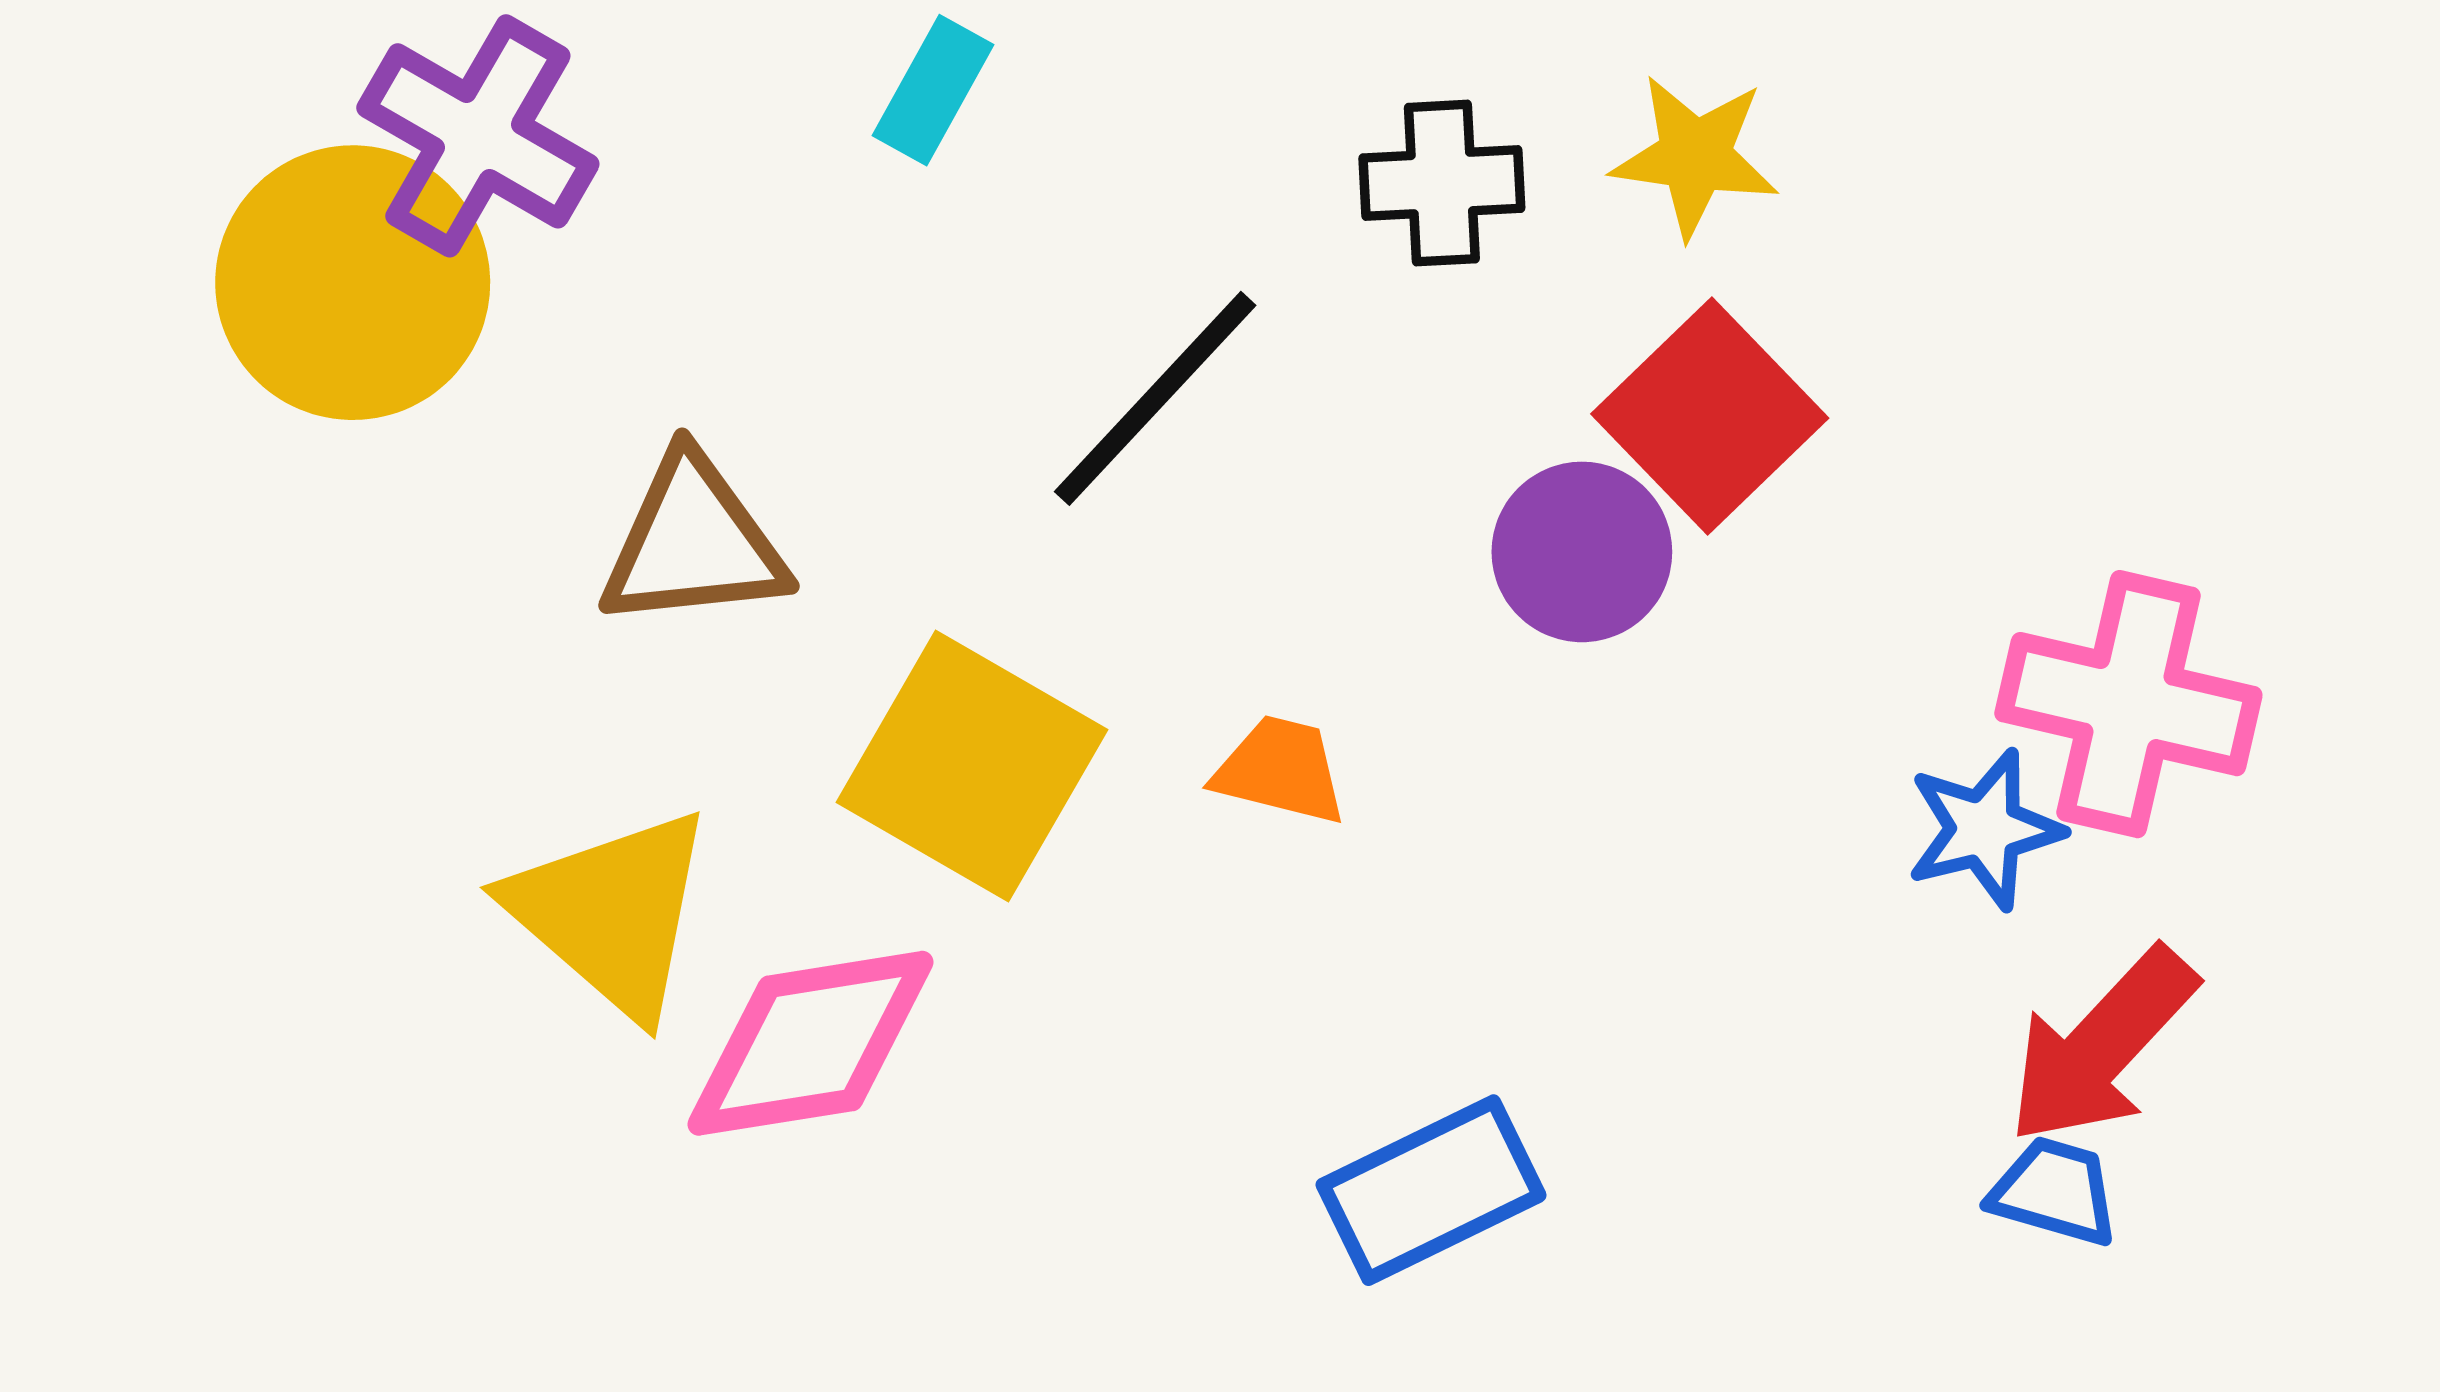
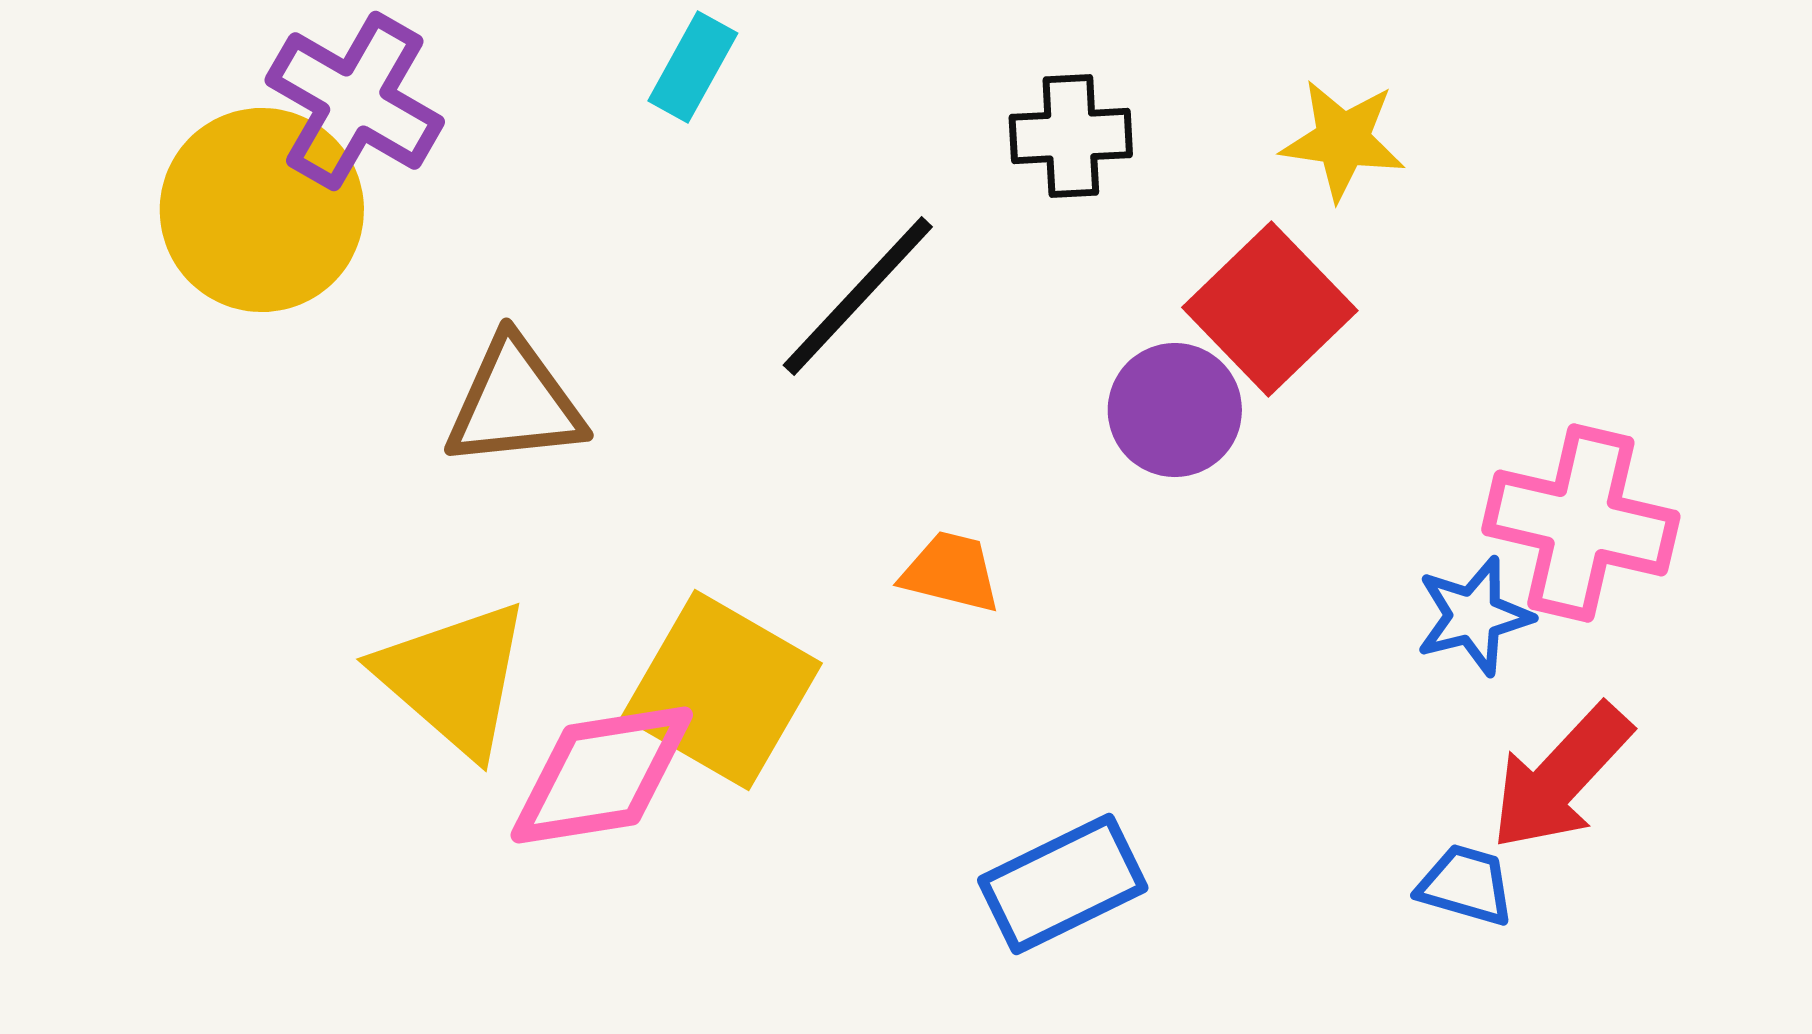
yellow star: (1695, 156) -> (1343, 140), moved
yellow square: (972, 766) -> (722, 690), moved
blue trapezoid: (2054, 1191) -> (1466, 885), moved

